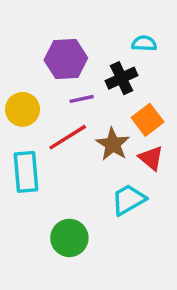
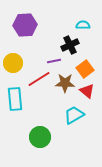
purple hexagon: (66, 59) -> (25, 25), moved
purple line: (82, 99) -> (54, 61), moved
brown star: (113, 144) -> (65, 83), turned -30

